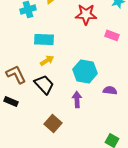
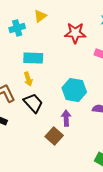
yellow arrow: (47, 60) -> (28, 79), moved, turned 104
brown square: (53, 123) -> (54, 136), moved

